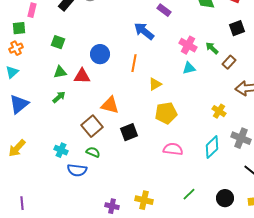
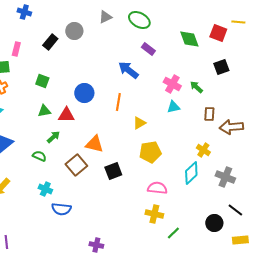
brown rectangle: (229, 62) -> (209, 114), moved, turned -40
green arrow: (59, 97) -> (53, 137), moved
cyan diamond: (212, 147) -> (191, 173), moved
green semicircle: (93, 152) -> (39, 156), moved
black circle: (225, 198) -> (214, 223), moved
yellow cross: (144, 200) -> (154, 214), moved

